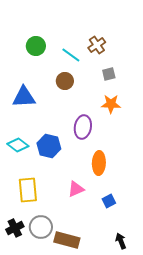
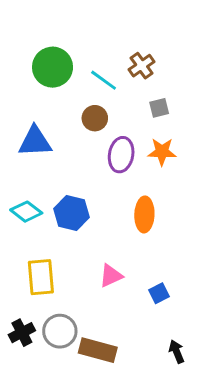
green circle: (36, 46) -> (53, 67), size x1.4
purple ellipse: (83, 127) -> (121, 155), moved
orange ellipse: (99, 163) -> (144, 214), moved

